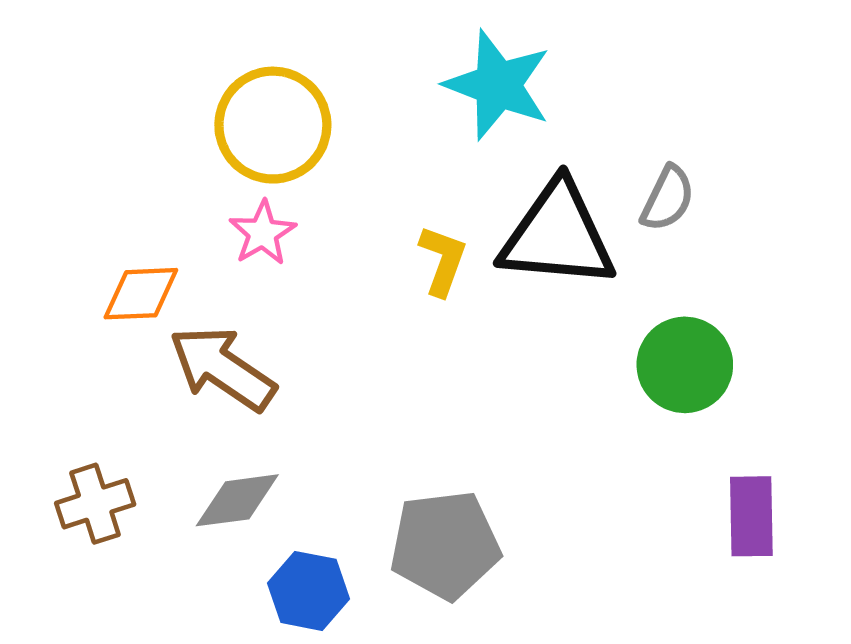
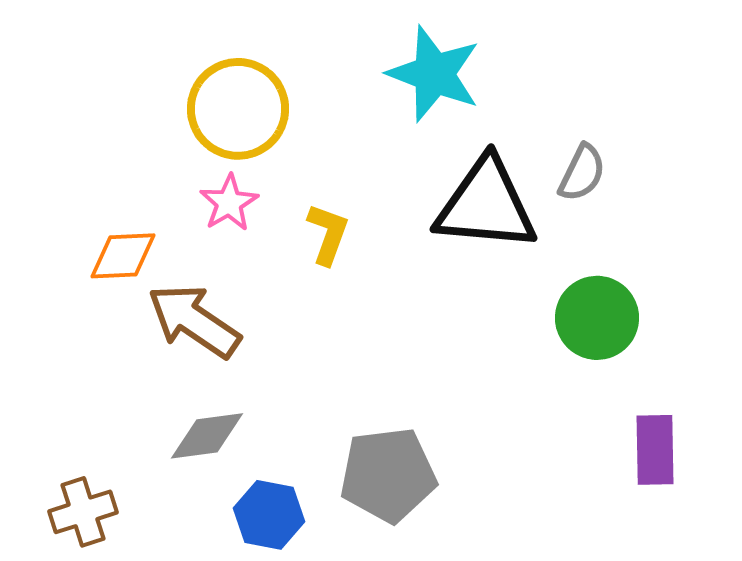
yellow L-shape: (443, 260) -> (328, 234), moved
brown cross: (95, 504) -> (83, 512), moved

